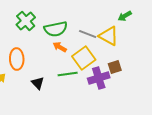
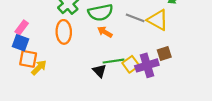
yellow square: (84, 58) -> (131, 64), moved, size x0.7
orange ellipse: (17, 59) -> (64, 32), moved
black triangle: (38, 83) -> (99, 71), moved

